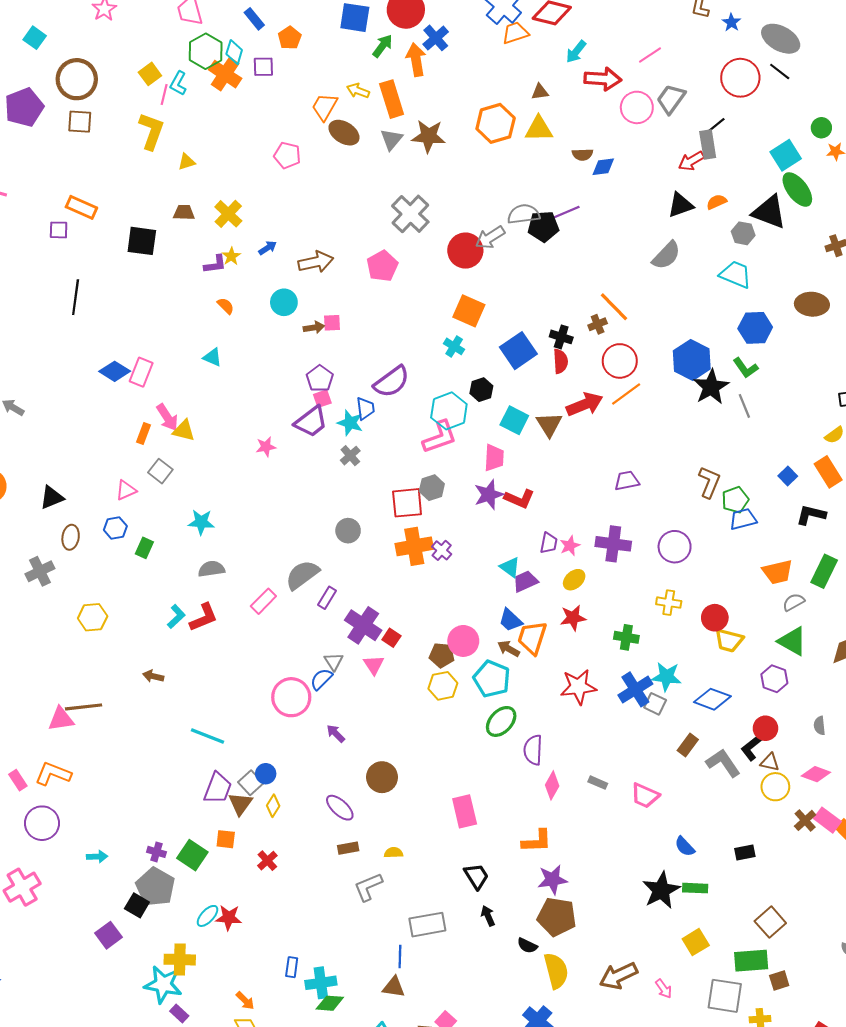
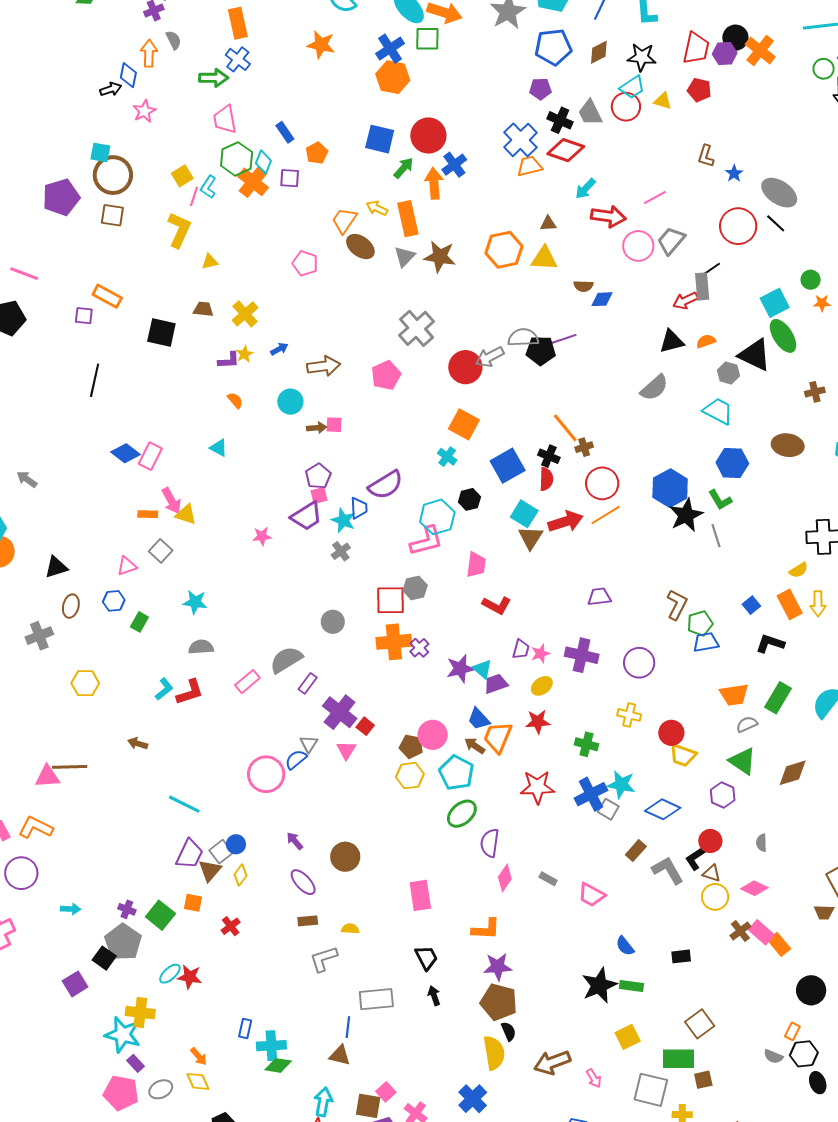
cyan square: (35, 38) -> (100, 152), moved, turned -30
orange line: (614, 307) -> (565, 428), moved
cyan square: (514, 420) -> (524, 514), moved
orange rectangle: (144, 434) -> (148, 514), turned 66
purple star: (489, 495) -> (460, 669), moved
purple arrow: (336, 733) -> (295, 841), moved
black semicircle: (527, 946) -> (509, 1031), moved, turned -144

